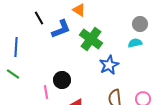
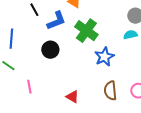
black circle: (62, 80) -> (50, 50), moved
pink line: (46, 92) -> (29, 87), moved

